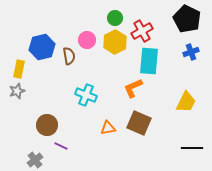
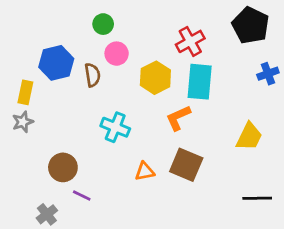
green circle: (115, 18) -> (103, 24), moved
yellow hexagon: (115, 42) -> (155, 78), moved
blue cross: (191, 52) -> (268, 74), moved

